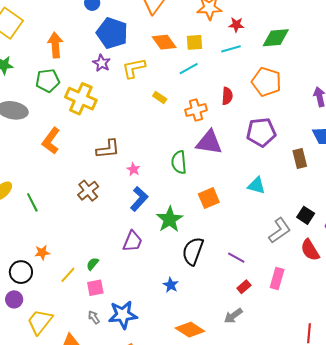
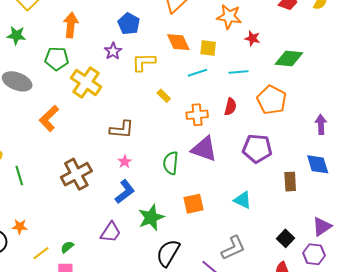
blue pentagon: (112, 33) -> (129, 24), size x0.7
cyan line: (231, 49) -> (238, 72), moved
brown L-shape: (108, 149) -> (122, 130), moved
brown cross: (88, 191) -> (76, 174), size x1.4
gray L-shape: (280, 231) -> (233, 248), moved

